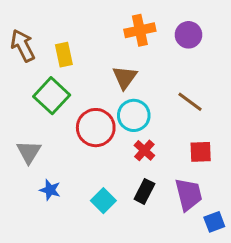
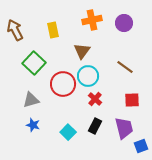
yellow rectangle: (64, 55) -> (53, 30), moved
gray triangle: (29, 152) -> (31, 100), moved, turned 42

